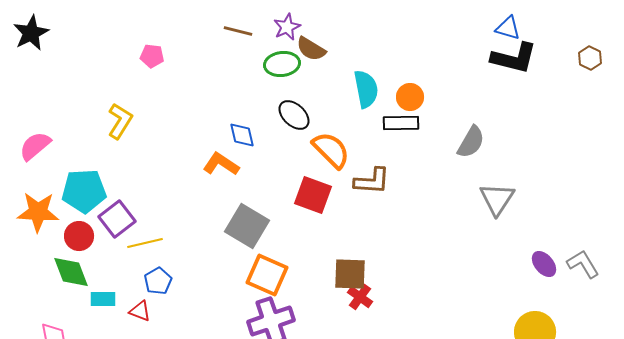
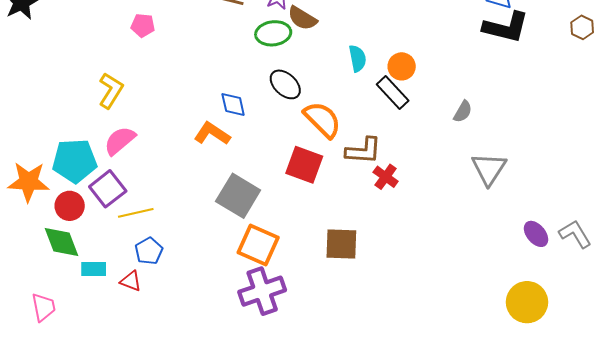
cyan semicircle: (366, 89) -> (357, 58), size x0.7
black rectangle: (401, 123) -> (393, 93), turned 48
gray semicircle: (471, 142) -> (463, 112), size x0.7
pink semicircle: (35, 146) -> (120, 141), moved
red cross: (360, 297) -> (386, 177), moved

